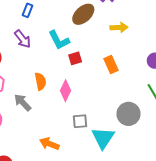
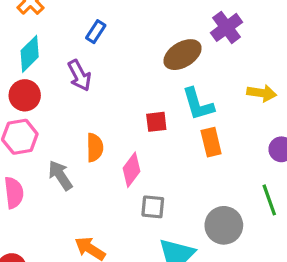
yellow arrow: (119, 27) -> (262, 93), moved
cyan L-shape: (59, 40) -> (198, 104), moved
gray square: (80, 121) -> (153, 207), moved

